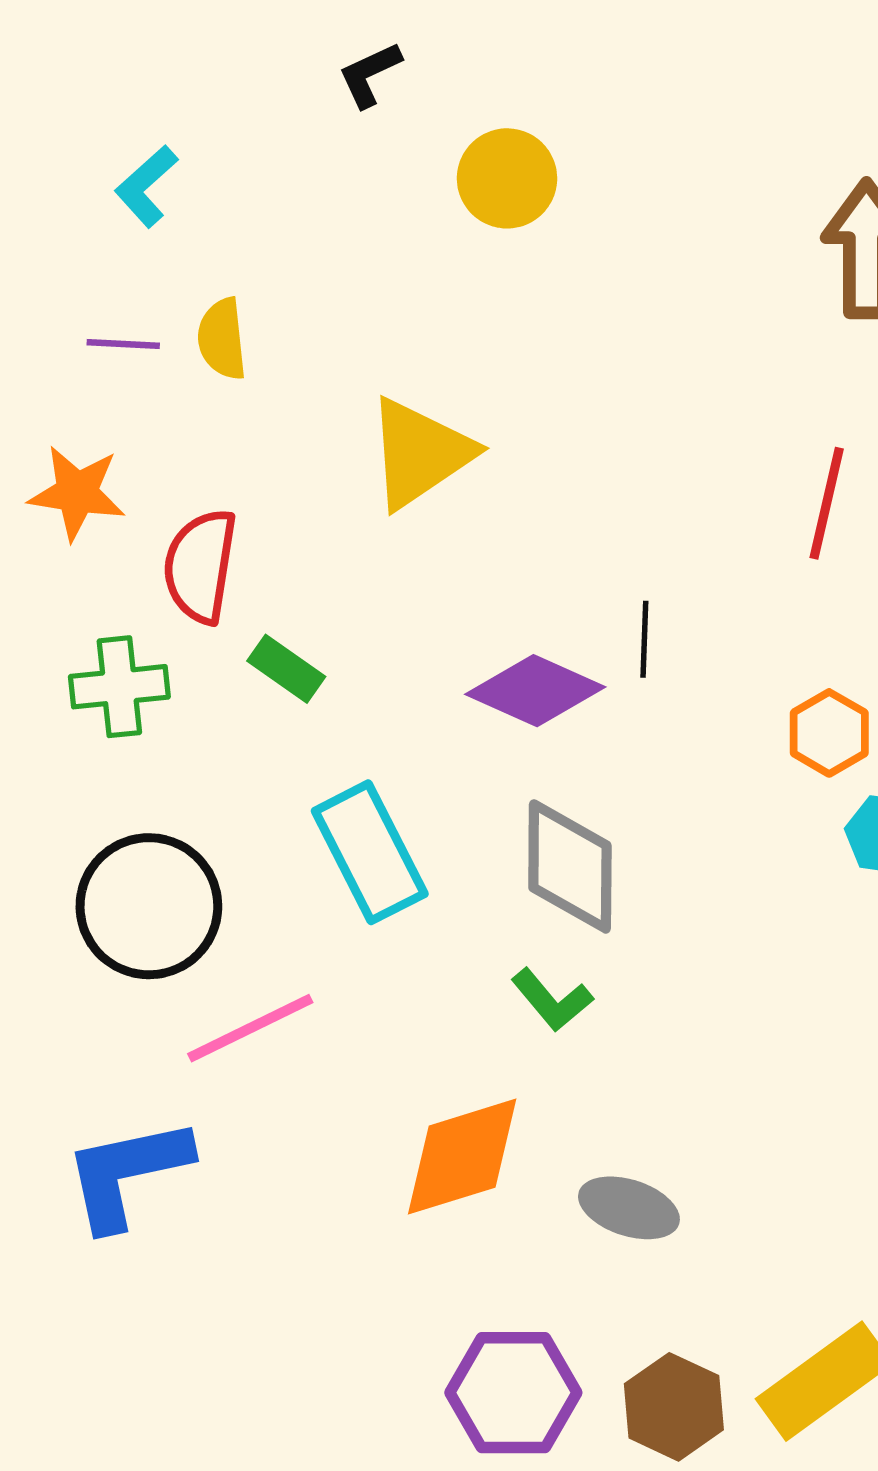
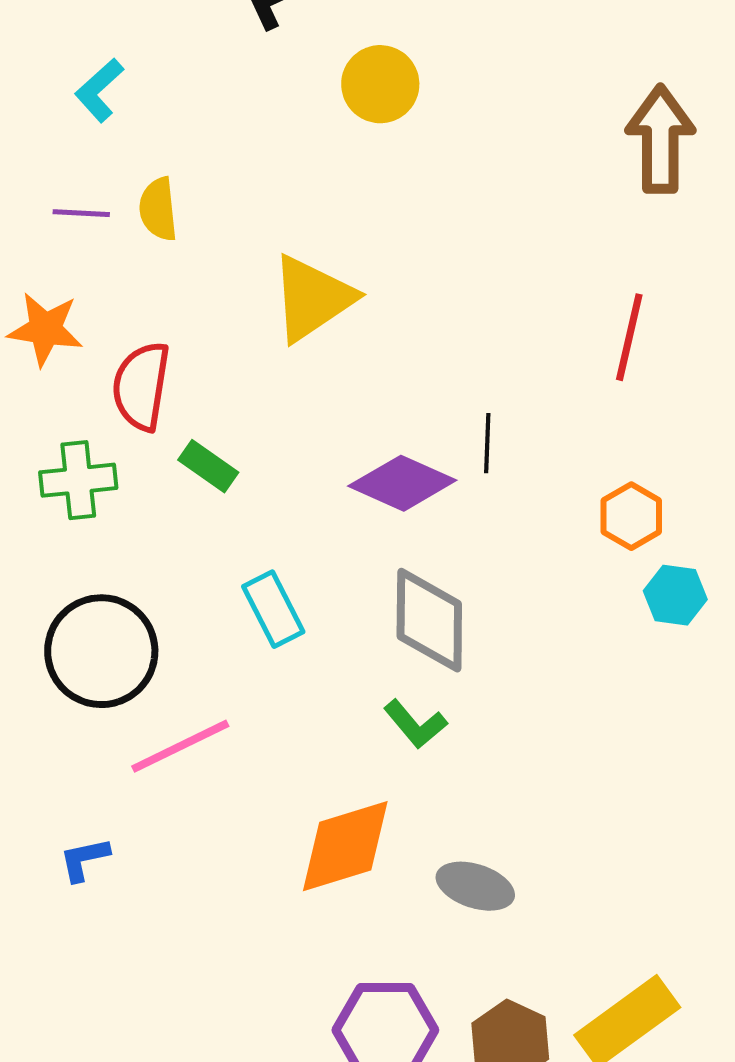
cyan rectangle: (370, 852) -> (273, 609), size x0.7
blue L-shape: (127, 1173) -> (84, 859), size x0.5

